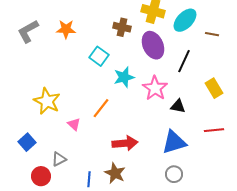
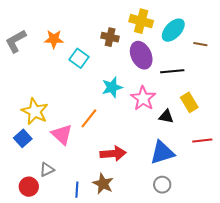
cyan square: (99, 56) -> (79, 58), moved
black line: (184, 61) -> (172, 71), turned 60
yellow rectangle: (214, 88) -> (189, 102), moved
pink triangle: (74, 124) -> (62, 134), size x1.6
blue square: (27, 142) -> (23, 138), moved

